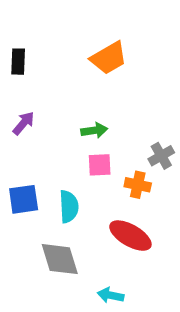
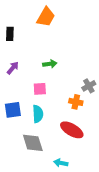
orange trapezoid: (109, 58) -> (46, 17), moved, turned -30
green arrow: (94, 130) -> (50, 64), moved
pink square: (100, 165) -> (40, 89), moved

